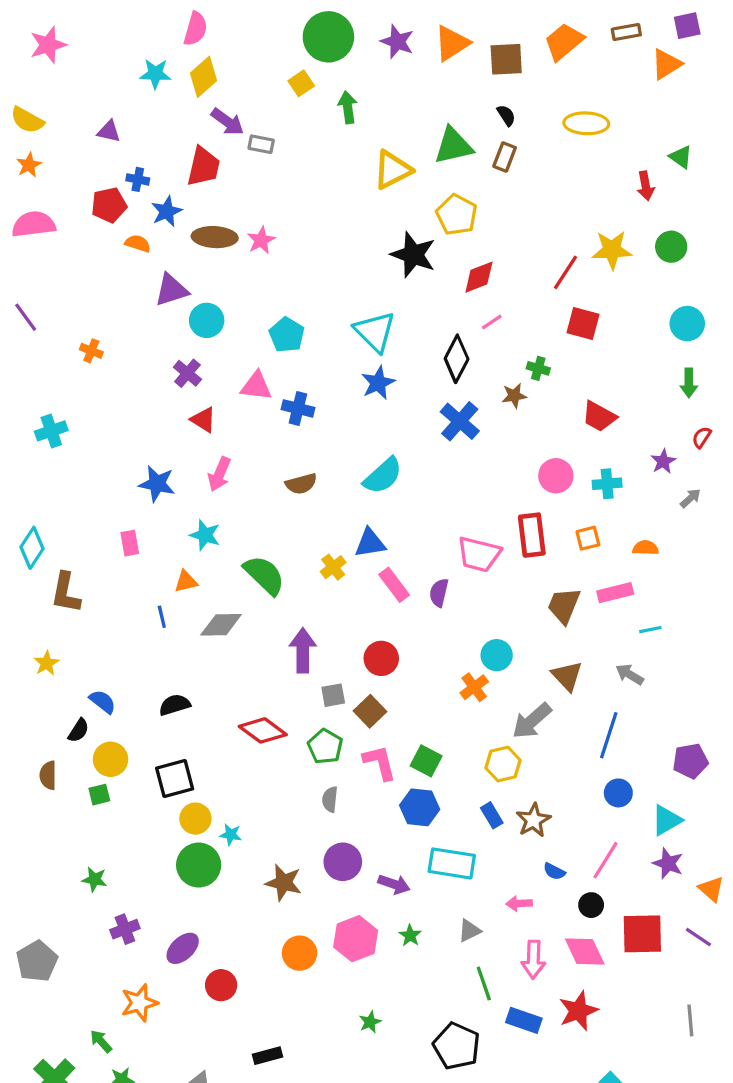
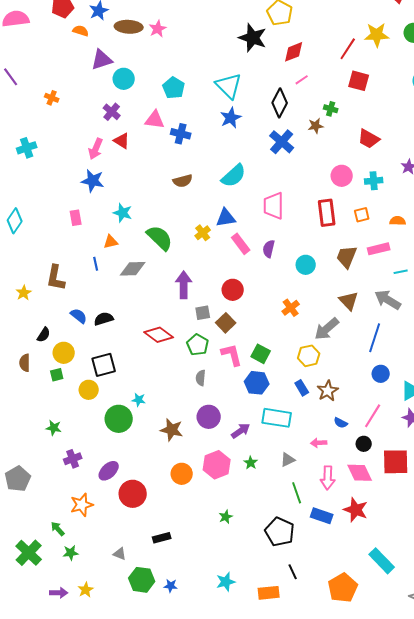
pink arrow: (219, 474) -> (96, 149), moved
pink trapezoid: (479, 554) -> (274, 206), moved, turned 76
brown L-shape: (66, 593) -> (56, 278), moved
cyan circle: (497, 655) -> (306, 265), moved
gray arrow: (630, 674) -> (388, 300), size x1.5
blue semicircle: (103, 702) -> (79, 316), moved
yellow circle: (195, 819) -> (89, 390), moved
purple arrow: (394, 884) -> (241, 431), turned -54
red circle: (221, 985) -> (133, 494), size x1.4
red star: (578, 1011) -> (356, 510), turned -30

